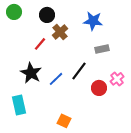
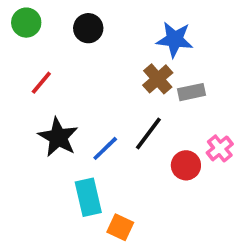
brown cross: (60, 32) -> (158, 79), moved
red line: (40, 44) -> (41, 83), moved
cyan rectangle: (19, 105) -> (88, 197), moved

